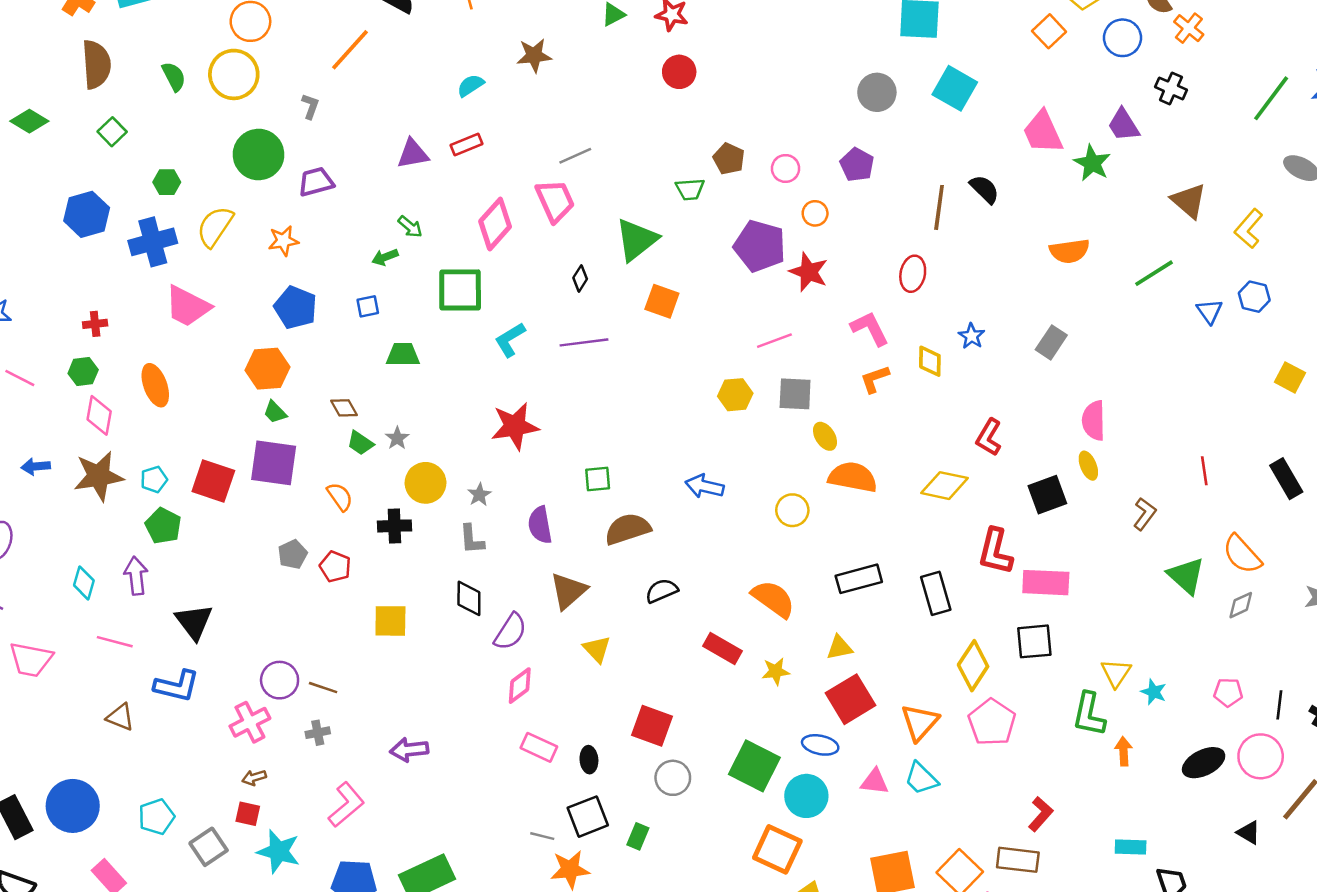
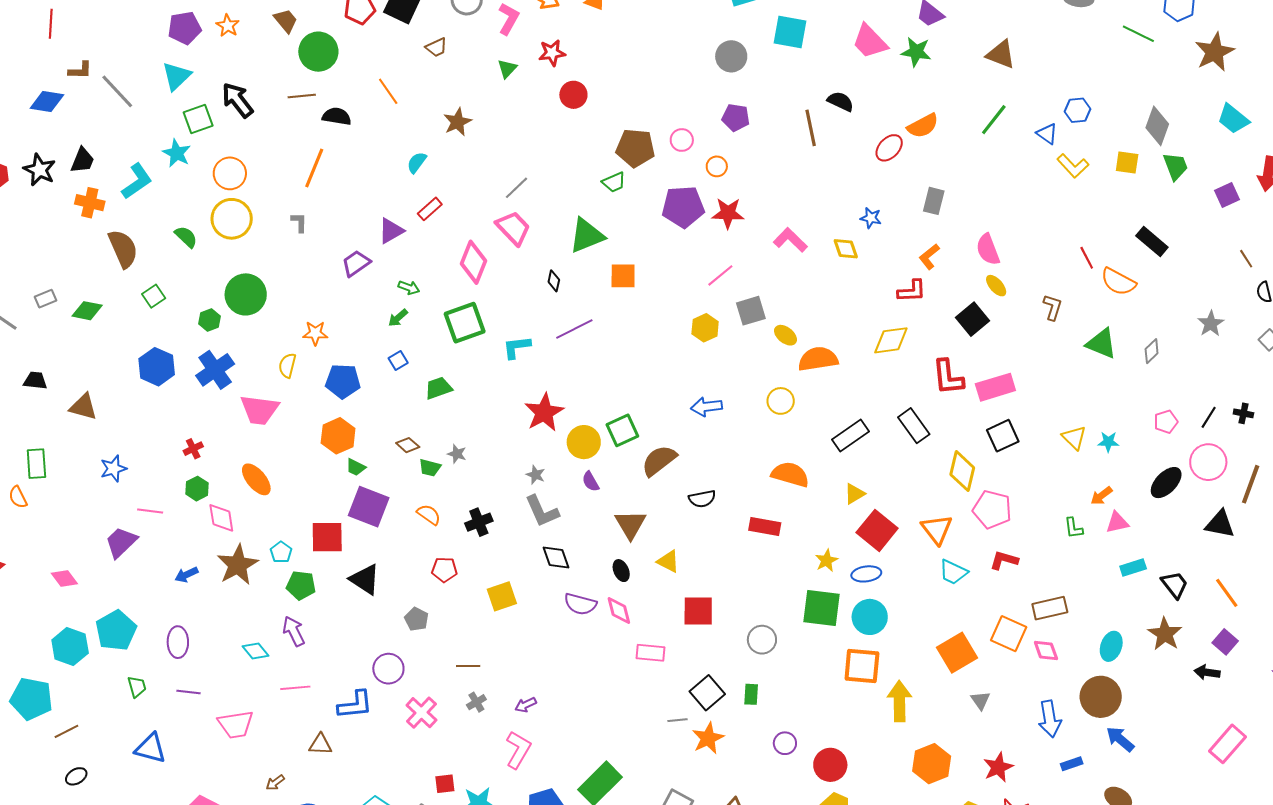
green square: (112, 132) -> (154, 296), turned 30
green circle: (259, 155) -> (246, 294), moved
brown pentagon: (729, 159) -> (635, 148), size x1.5
purple trapezoid: (316, 182) -> (356, 263), moved
yellow semicircle: (215, 227) -> (287, 365), moved, size x0.7
yellow L-shape: (1249, 229) -> (1073, 166), moved, turned -64
green triangle: (637, 240) -> (587, 236), turned 36
orange star: (283, 241) -> (315, 333), turned 30
red ellipse: (913, 274) -> (889, 148), moved, turned 52
cyan L-shape: (510, 340) -> (517, 347), turned 44
orange L-shape: (875, 379) -> (929, 257), moved
red L-shape: (989, 437) -> (912, 291), turned -104
purple square: (274, 463) -> (369, 507), turned 33
green square: (598, 479) -> (622, 430), size x1.4
yellow circle: (425, 483) -> (584, 442), moved
purple semicircle: (540, 525) -> (591, 482), size x0.7
gray L-shape: (472, 539) -> (542, 511), size x1.4
gray pentagon: (293, 554) -> (416, 619), moved
orange semicircle: (1242, 554) -> (1118, 282), moved
cyan diamond: (84, 583) -> (256, 651), turned -36
black semicircle: (662, 591) -> (702, 499), turned -148
black triangle: (194, 622) -> (365, 579), moved
purple semicircle: (510, 632) -> (580, 604), moved, turned 92
yellow star: (776, 671) -> (826, 561), moved
purple circle: (280, 680) -> (388, 669), moved
pink diamond: (520, 686) -> (619, 611), turned -48
black line: (1279, 705) -> (1209, 417), turned 45
green L-shape: (1089, 714) -> (1074, 528), moved, size x0.6
red square: (652, 726) -> (698, 611), moved
purple arrow: (409, 750) -> (526, 705), moved, size x0.7
orange arrow: (1124, 751) -> (1101, 496), turned -105
black ellipse: (589, 760) -> (621, 571), moved
brown arrow: (254, 778) -> (275, 783), moved
pink triangle: (875, 782) -> (1117, 522), moved
red L-shape: (1041, 814) -> (1004, 560), moved, turned -96
black triangle: (1249, 833) -> (1220, 524), size x1.5

